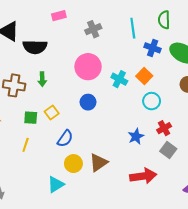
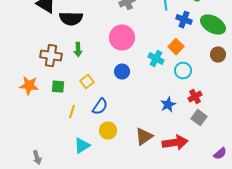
cyan cross: (119, 79) -> (156, 59), moved
green square: (31, 118) -> (58, 87), moved
yellow line: (26, 145) -> (72, 112), moved
brown triangle: (98, 163) -> (144, 137), moved
cyan triangle: (56, 184) -> (82, 146), moved

